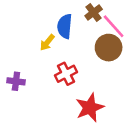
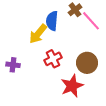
yellow arrow: (47, 43) -> (38, 34), size x1.5
brown circle: (109, 48) -> (87, 63), moved

